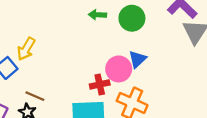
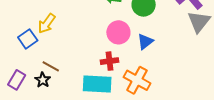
pink circle: (119, 69) -> (118, 32), moved

